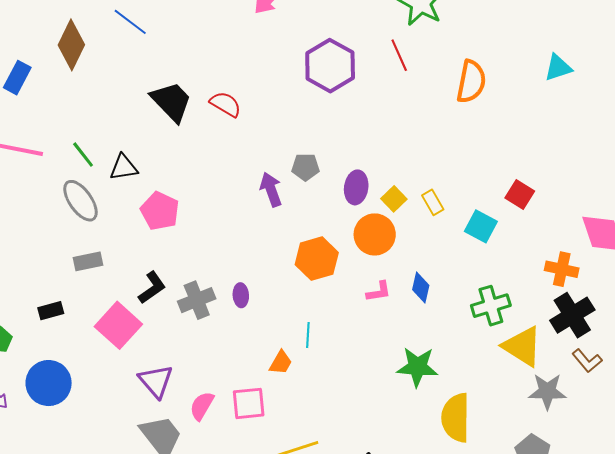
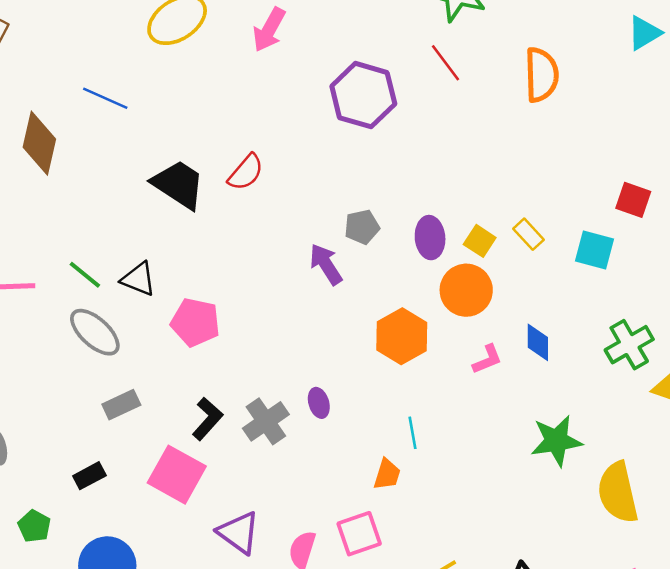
red semicircle: (226, 104) -> (246, 172), turned 112
black triangle: (124, 167) -> (138, 279), turned 44

